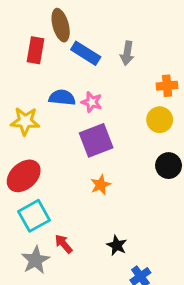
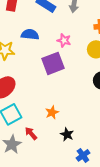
pink star: (92, 102) -> (64, 40), moved
orange star: (101, 185) -> (52, 112), moved

